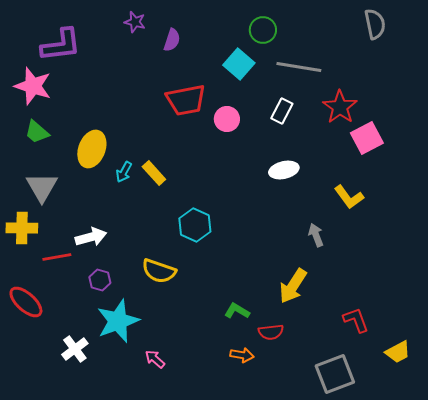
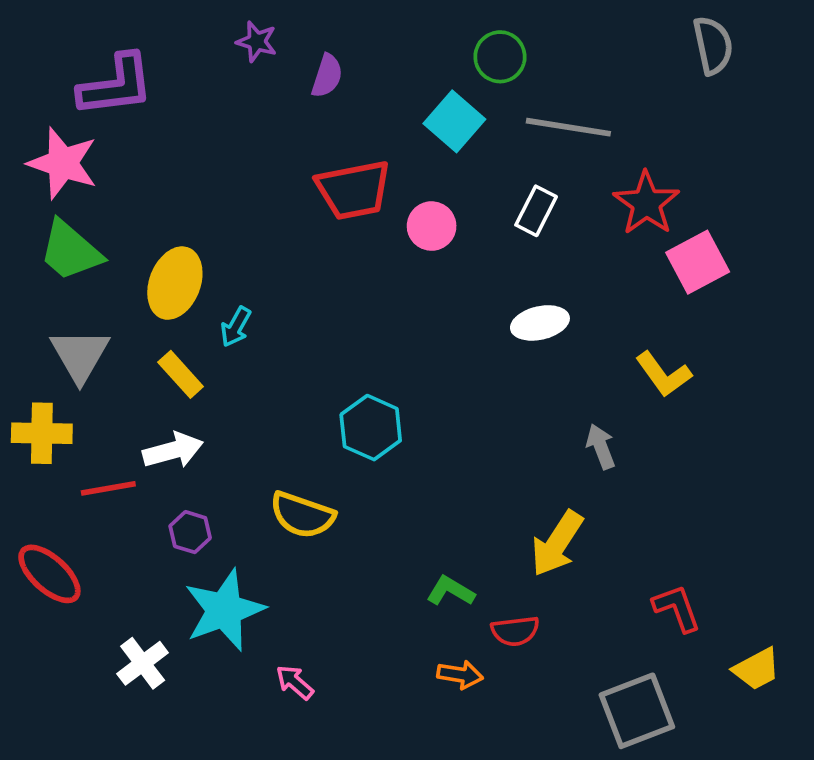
green trapezoid: (37, 132) -> (70, 251), size x1.4
yellow rectangle: (154, 173) -> (181, 374), moved

